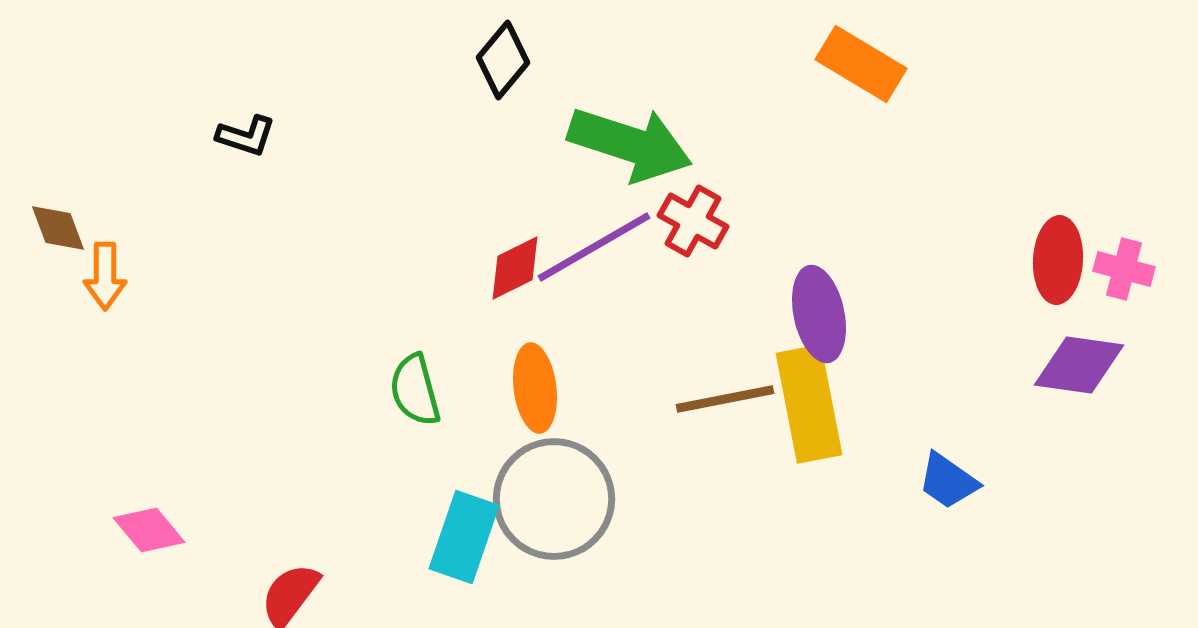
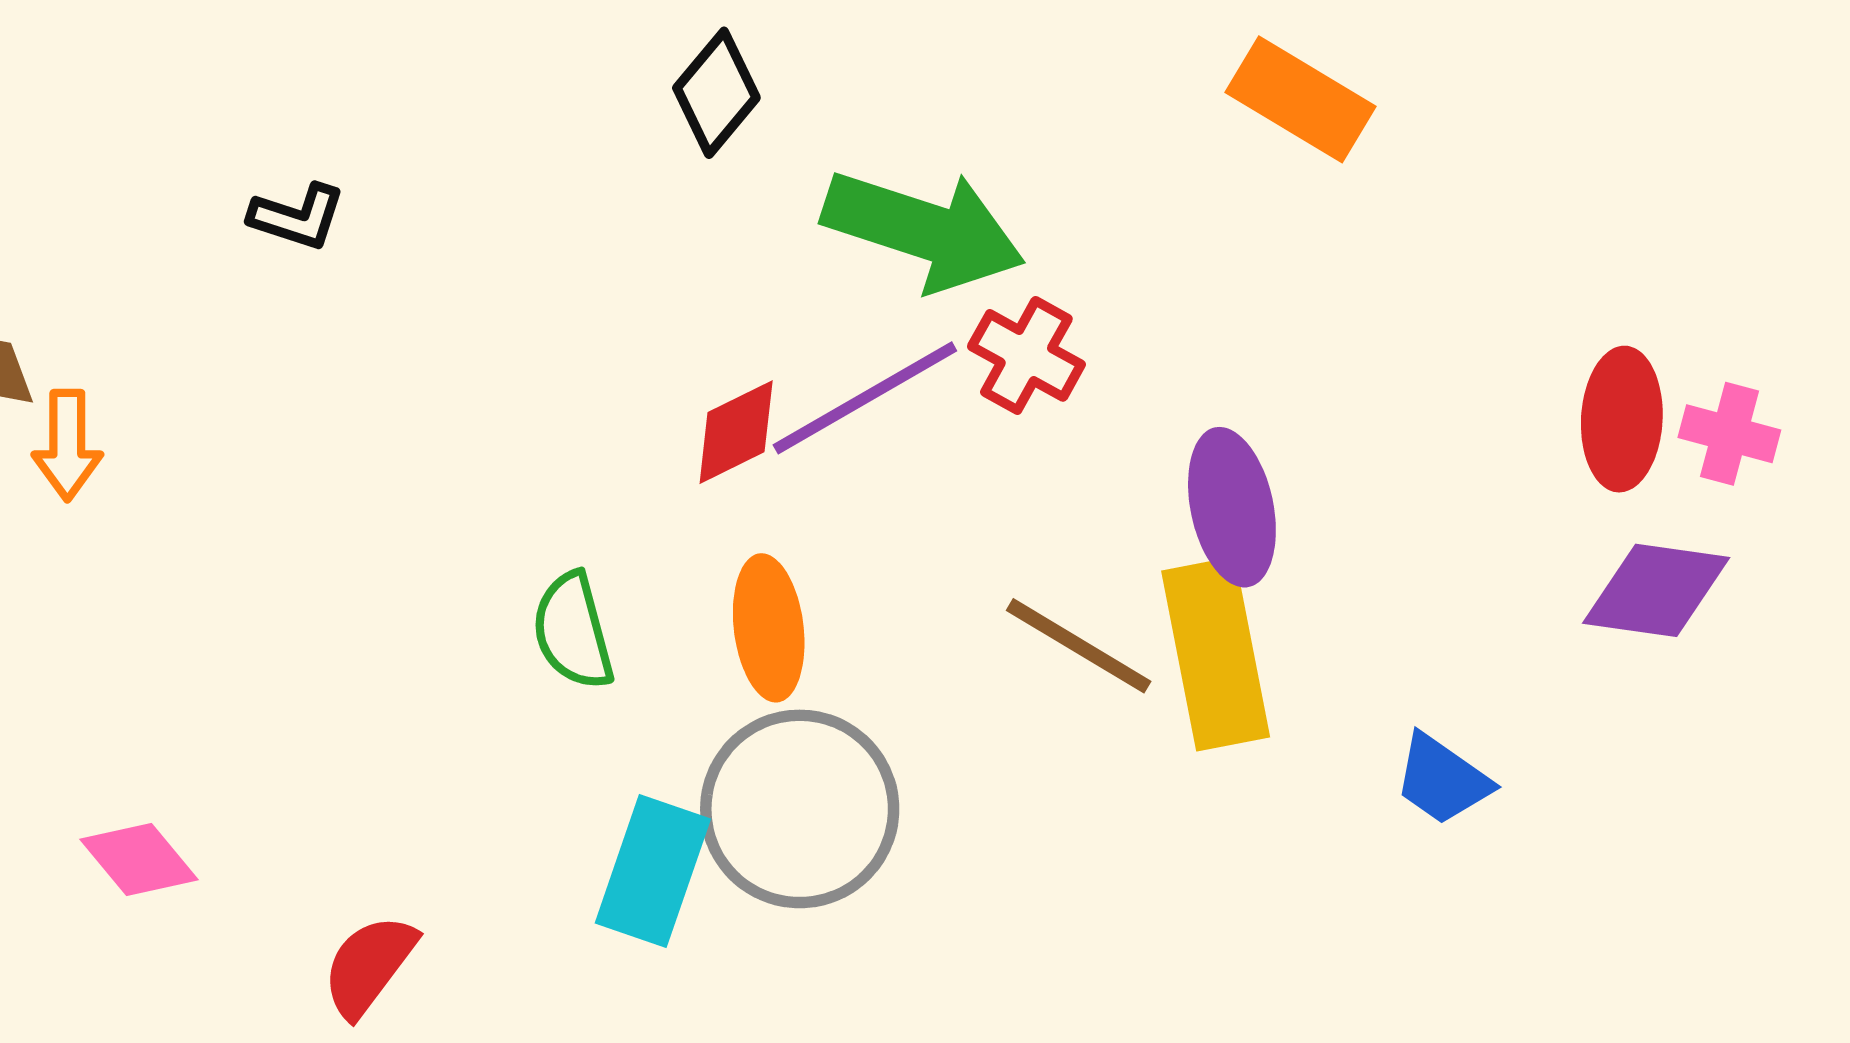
brown line: (725, 399) -> (1079, 646), turned 42

